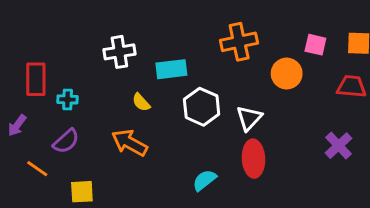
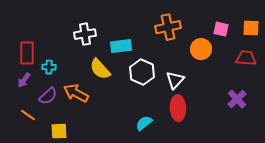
yellow semicircle: (141, 102) -> (100, 69), size x1.6
purple arrow: (17, 125) -> (24, 80), moved
orange arrow: (130, 143) -> (76, 93), moved

